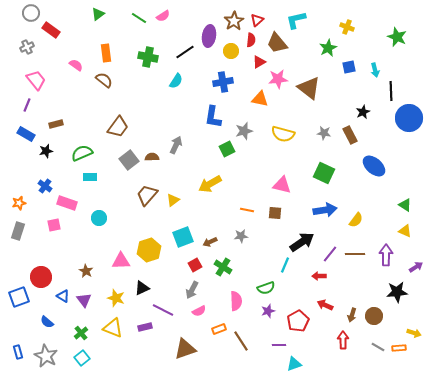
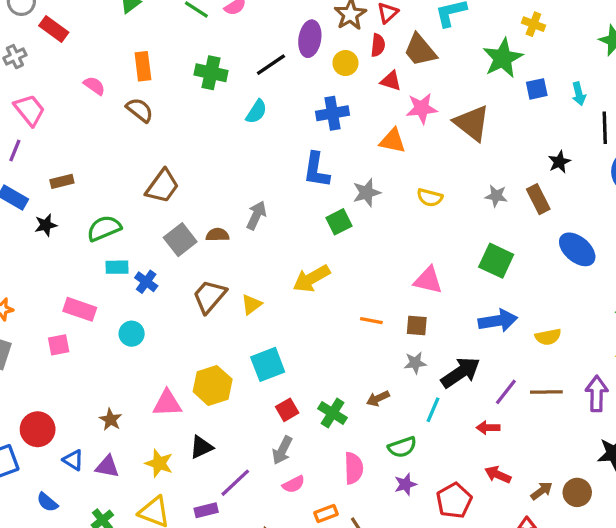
green star: (328, 48) -> (503, 58), size x1.4
red triangle: (259, 62) -> (391, 81), turned 48
yellow semicircle: (283, 134) -> (430, 198), size x0.7
blue cross: (45, 186) -> (146, 282), moved
yellow semicircle: (356, 220) -> (548, 337), turned 42
gray star: (241, 236) -> (415, 363), moved
brown arrow: (210, 242) -> (378, 398), moved
purple triangle: (84, 300) -> (107, 467), turned -42
purple line: (163, 310) -> (235, 483), turned -70
brown arrow: (352, 315) -> (542, 491), turned -144

